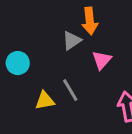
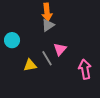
orange arrow: (90, 21) -> (47, 12), moved
pink triangle: (102, 60) -> (60, 49), moved

